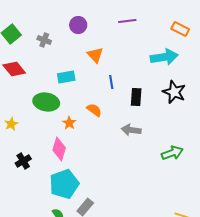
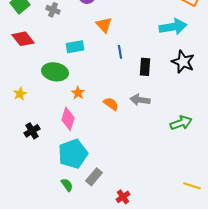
orange semicircle: (94, 110) -> (111, 104), moved

